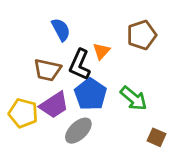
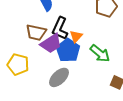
orange triangle: (101, 51) -> (76, 36), moved
purple trapezoid: (54, 105) -> (51, 43), moved

